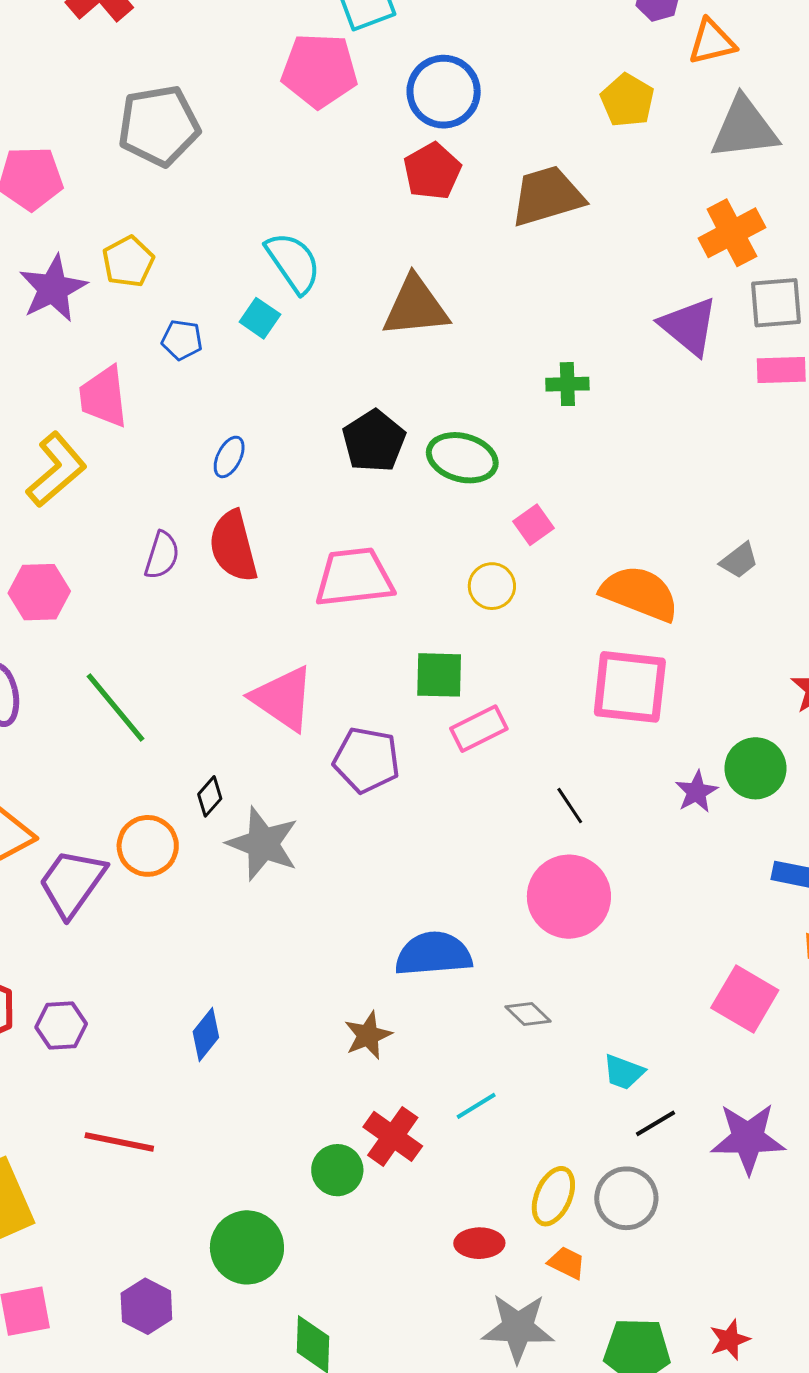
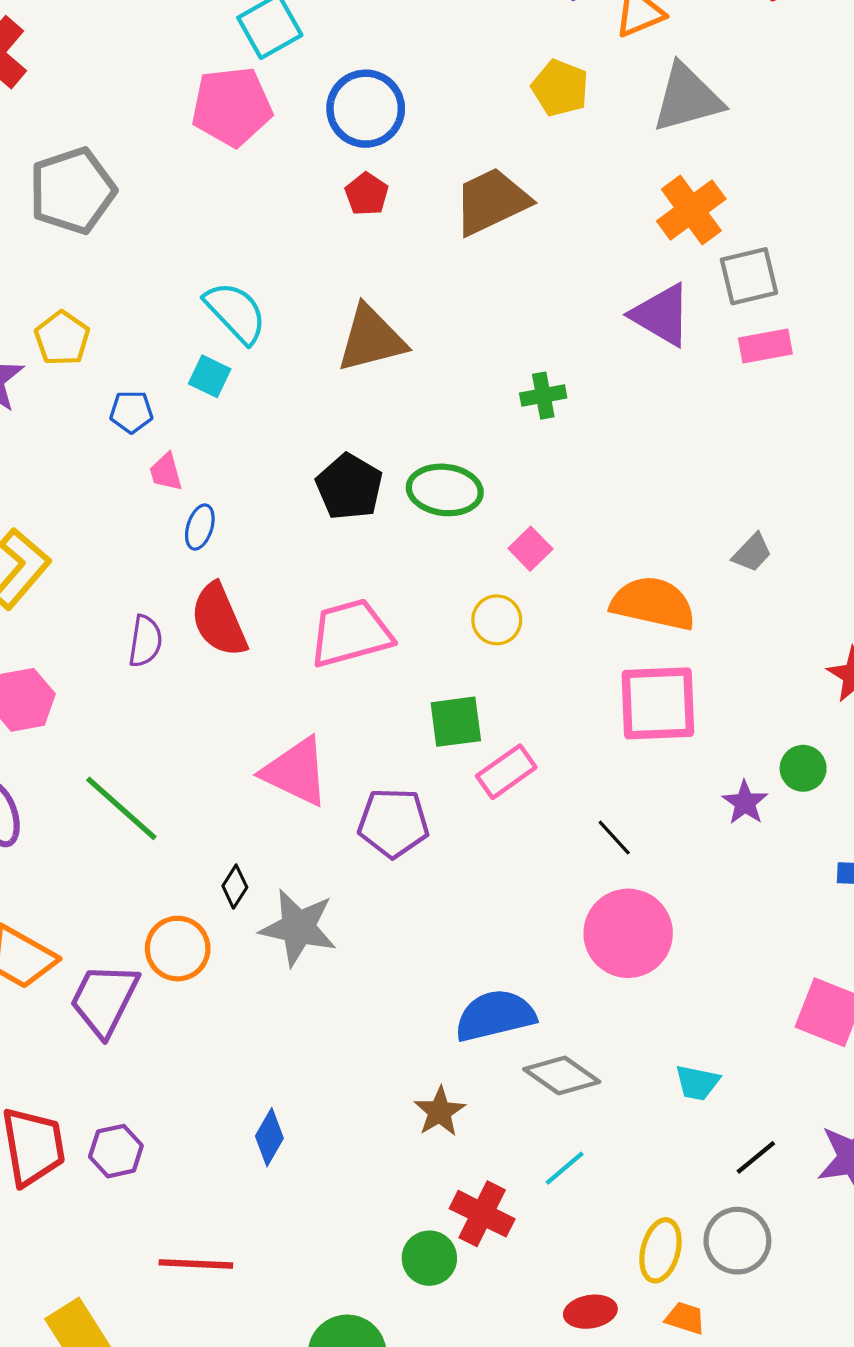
red pentagon: (432, 171) -> (367, 194), size x0.7
pink trapezoid: (103, 397) -> (166, 472), moved, size x0.6
green circle: (756, 768) -> (803, 768), size x0.7
gray diamond: (528, 1014) -> (562, 1075), moved, size x1.5
cyan trapezoid: (624, 1072) -> (697, 1083), moved

